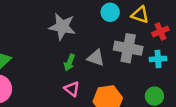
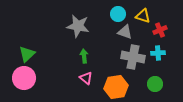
gray cross: (128, 48) -> (133, 57), moved
gray triangle: (96, 58) -> (125, 32), moved
green arrow: (69, 63) -> (84, 56), turned 152

